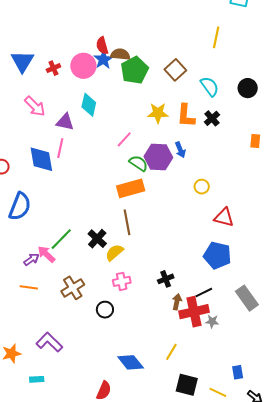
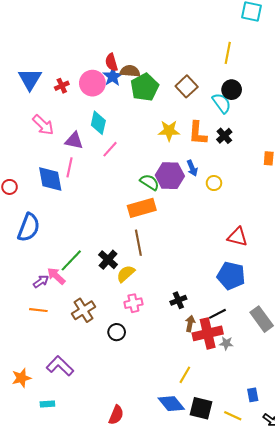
black circle: (248, 88) -> (232, 90), moved
pink line: (124, 139) -> (110, 149), moved
yellow circle: (202, 187) -> (214, 183), moved
blue diamond: (131, 362) -> (171, 404), moved

